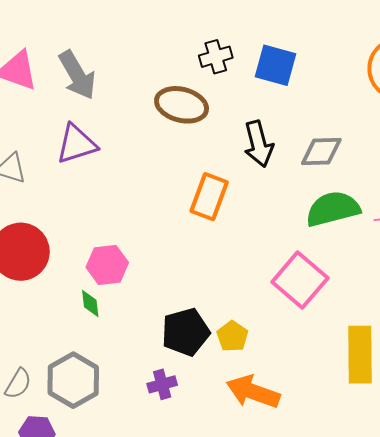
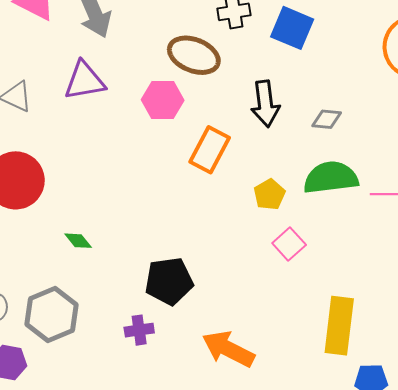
gray diamond: (321, 152) -> (327, 119), size x0.7
pink hexagon: (107, 265) -> (163, 100), moved
pink square: (300, 280) -> (289, 244), size x0.6
green diamond: (90, 304) -> (78, 241), turned -40
yellow pentagon: (232, 336) -> (269, 194), moved

